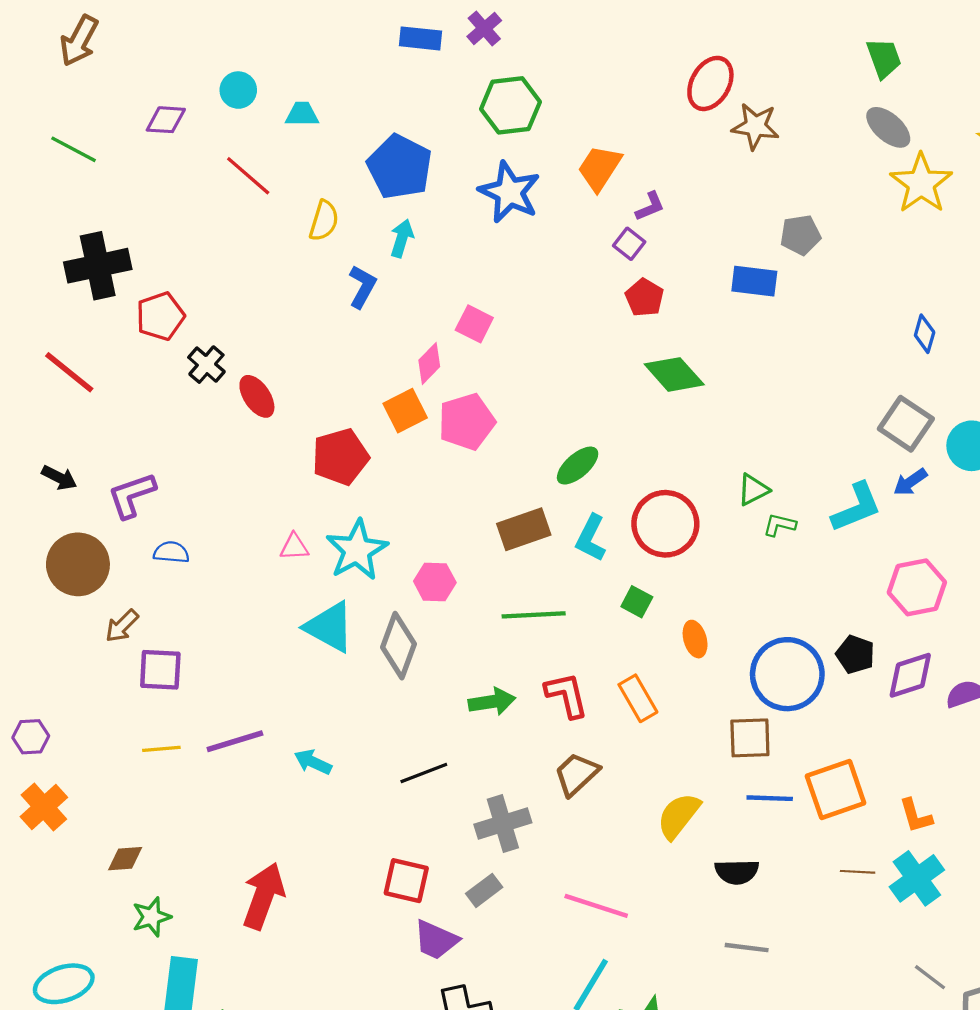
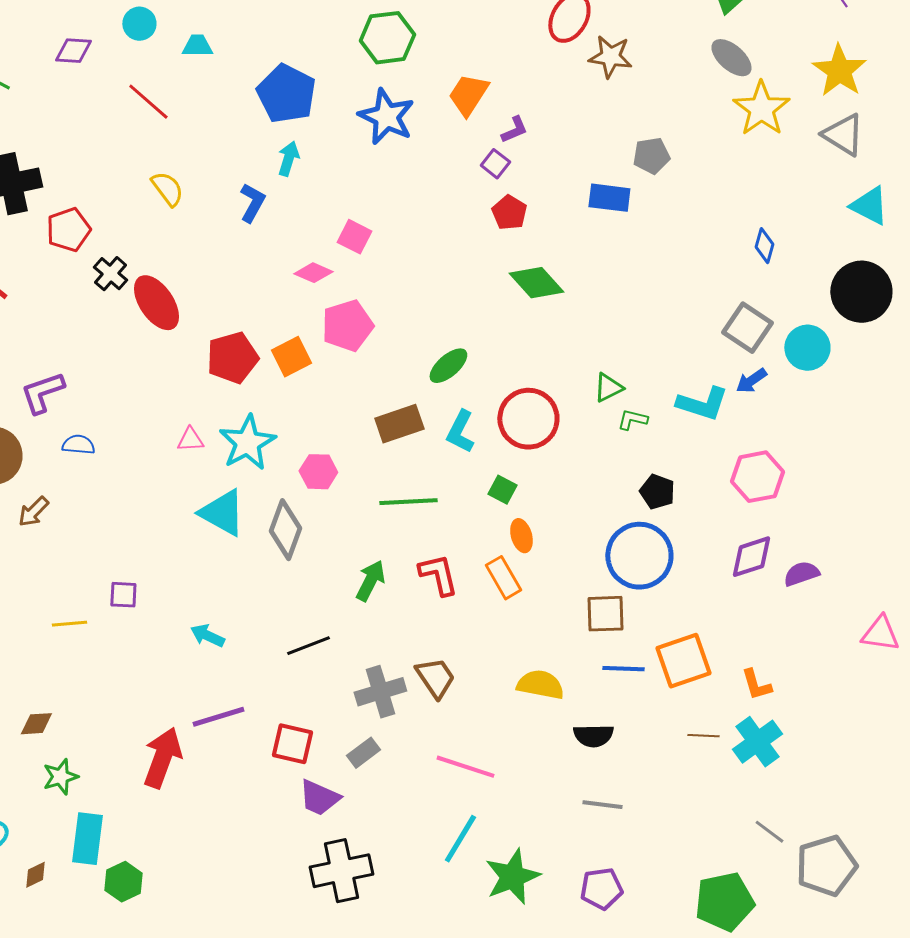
yellow semicircle: (324, 221) -> (167, 189), moved, turned -54
pink diamond: (429, 363) -> (313, 273), turned 69
red ellipse: (257, 396) -> (156, 303), size x1.4
orange square: (405, 411) -> (291, 357), moved
cyan L-shape: (856, 507) -> (702, 404), turned 40
orange ellipse: (695, 639) -> (521, 536), moved
black pentagon: (855, 654) -> (657, 492), moved
purple square: (160, 670) -> (123, 595), moved, size x0.7
green arrow: (492, 702) -> (370, 581), turned -54
purple line: (235, 741) -> (218, 717), moved
brown trapezoid: (576, 774) -> (435, 678), moved, turned 99
yellow semicircle: (679, 816) -> (540, 685), turned 63

